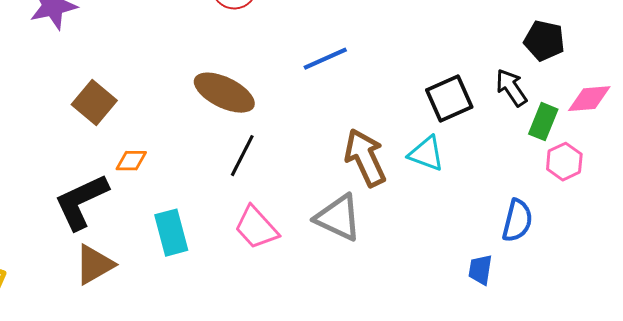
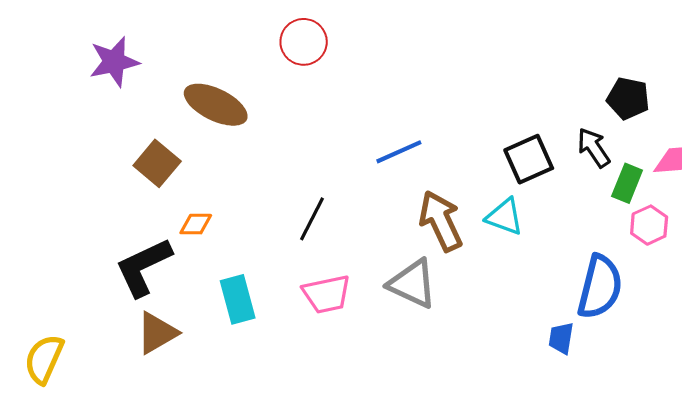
blue line: (325, 59) -> (399, 152), moved
brown ellipse: (224, 93) -> (216, 105), moved
blue semicircle: (517, 221) -> (600, 287), size x1.4
pink trapezoid: (256, 228) -> (327, 294), turned -60

